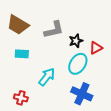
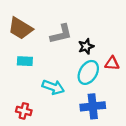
red triangle: (96, 48) -> (112, 63), moved, turned 32
cyan arrow: (47, 77) -> (53, 87), turned 72
blue cross: (82, 94) -> (93, 106), turned -30

